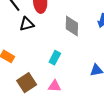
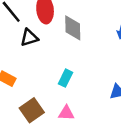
gray diamond: (72, 26) -> (73, 28), moved

